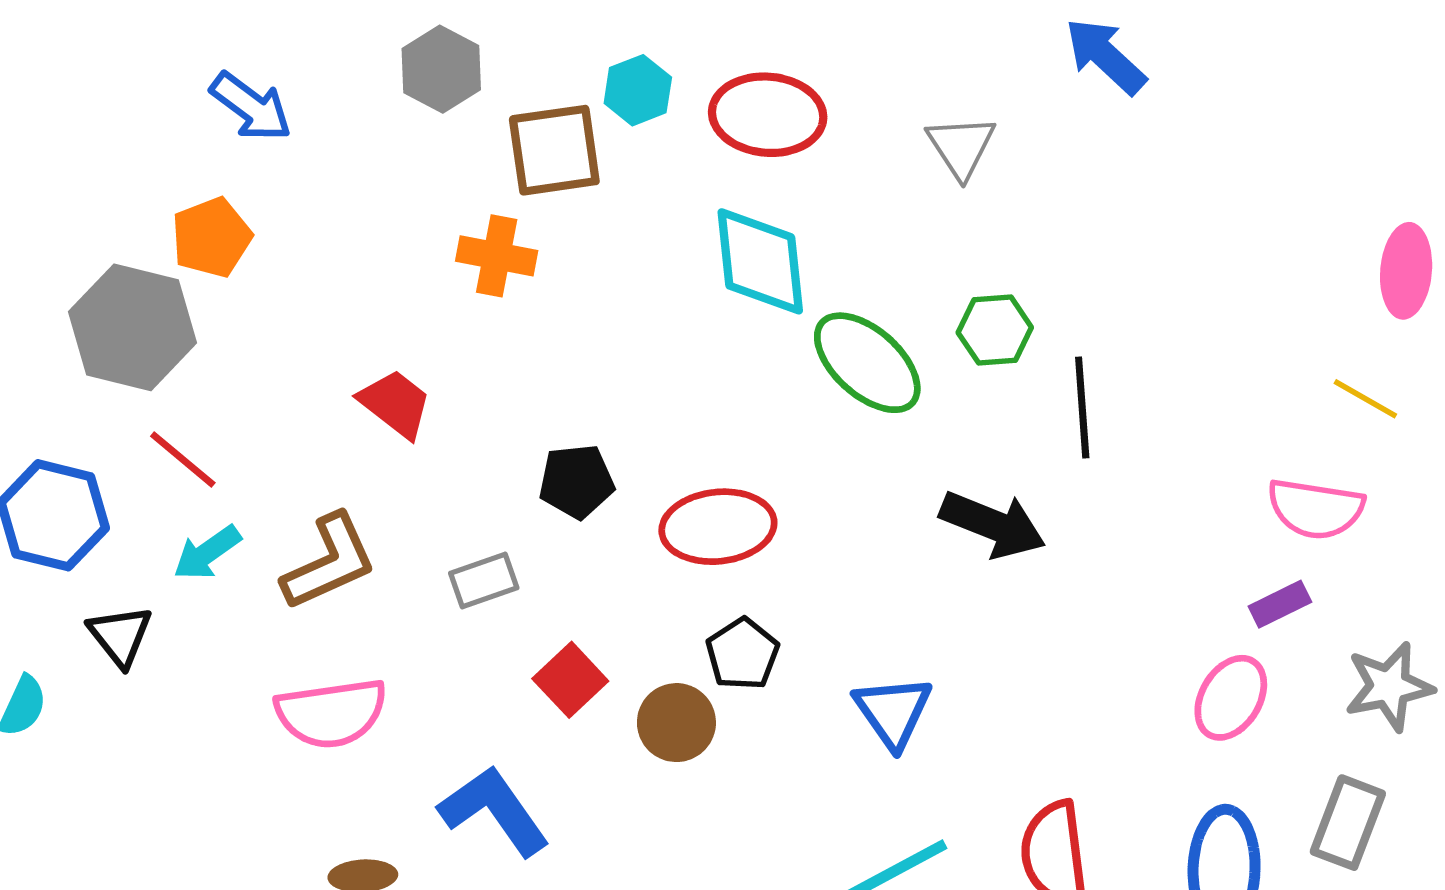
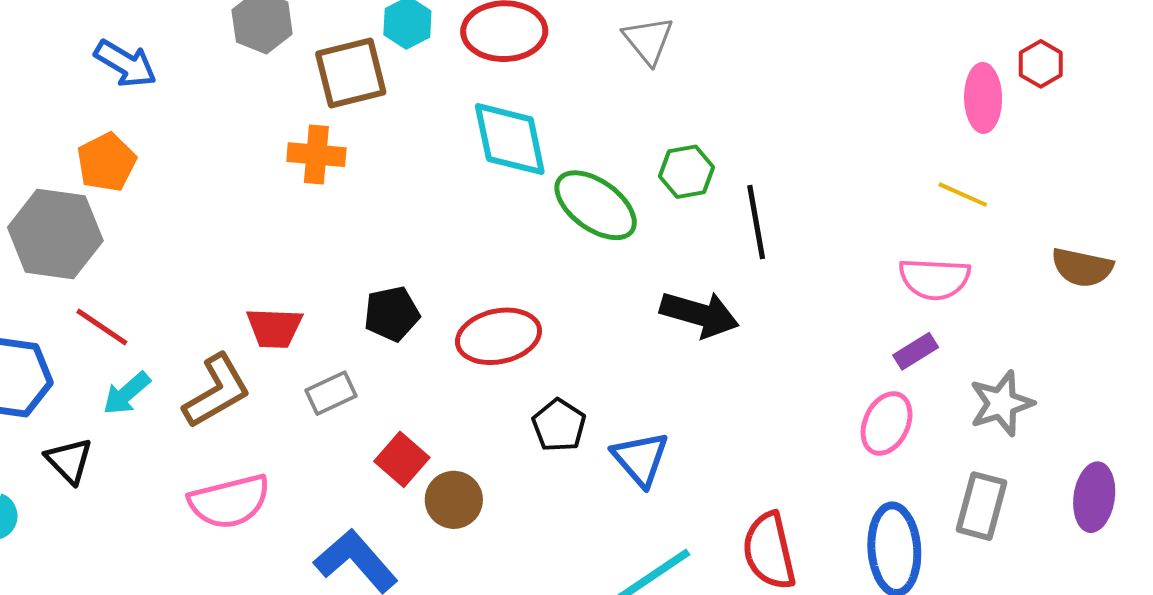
red trapezoid: (395, 404) -> (274, 328), moved, turned 150
black pentagon: (743, 654) -> (559, 425), moved
brown circle: (676, 723) -> (454, 500), moved

